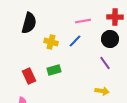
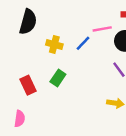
pink line: (83, 21) -> (102, 29), moved
green rectangle: (54, 70) -> (58, 78), turned -40

